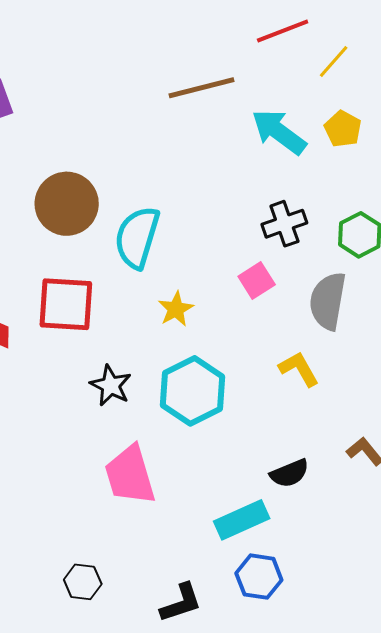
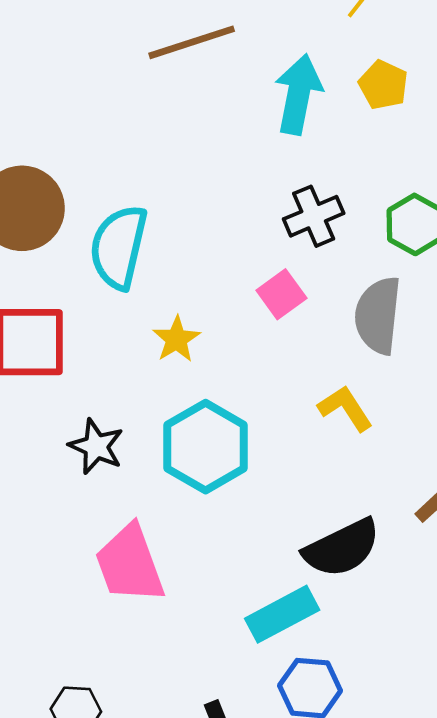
cyan arrow: (279, 132) -> (298, 94), turned 68
black semicircle: (289, 473) -> (342, 548), size x1.5

